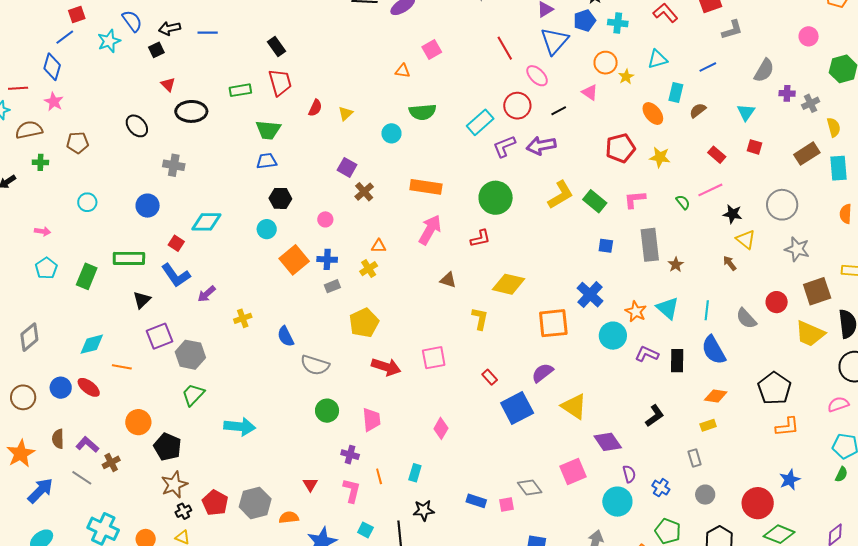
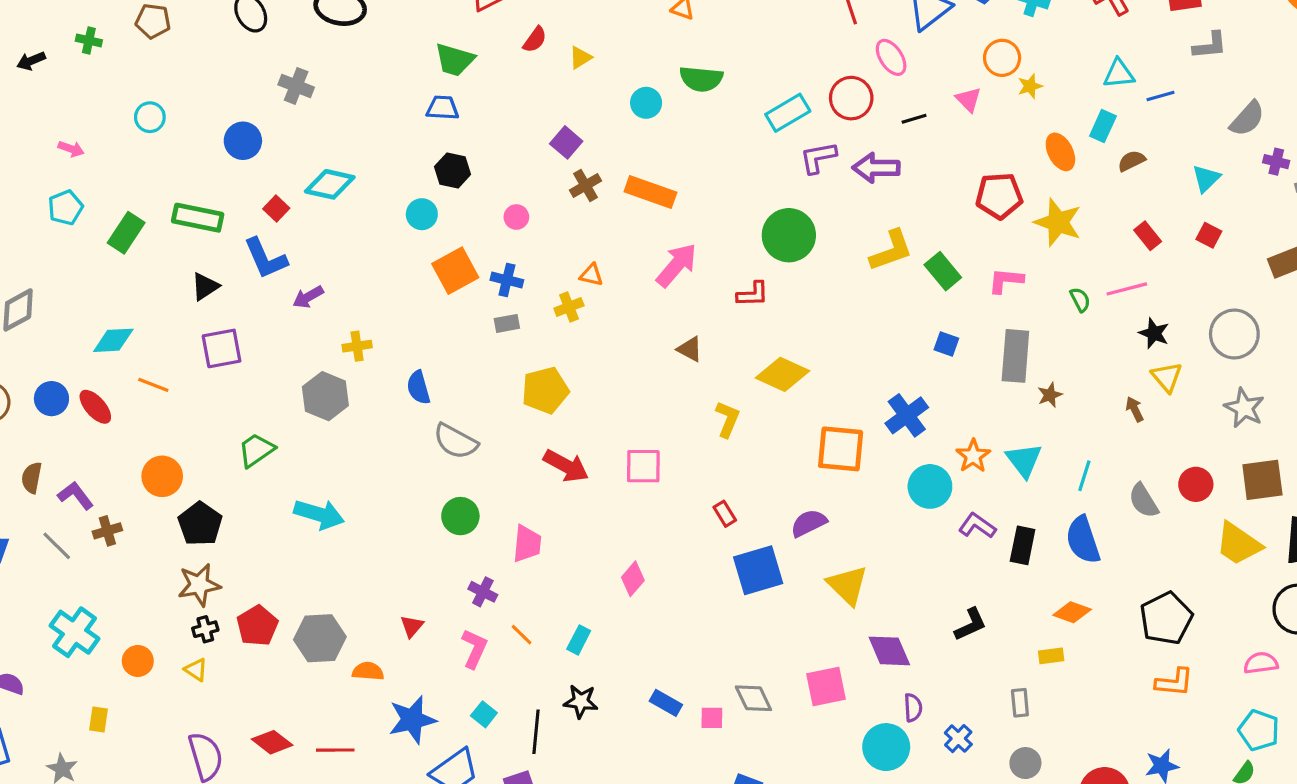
cyan triangle: (657, 59) -> (1119, 74), moved
yellow star: (660, 157) -> (1058, 222), size x1.4
orange rectangle: (426, 187) -> (650, 192), moved
gray hexagon: (190, 355) -> (325, 396), moved
orange line: (379, 476) -> (522, 635), turned -42

